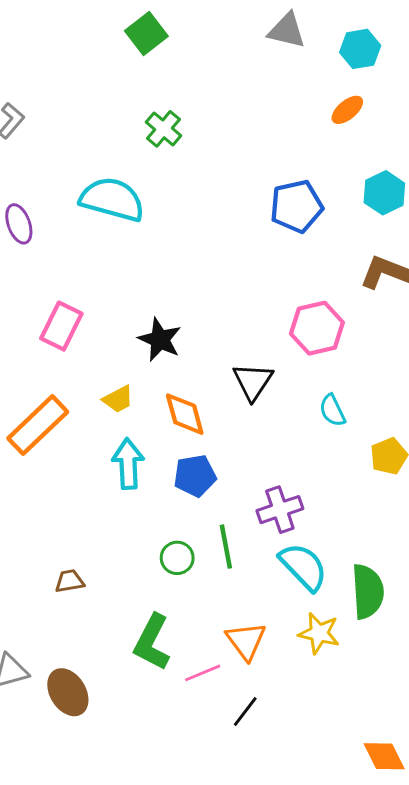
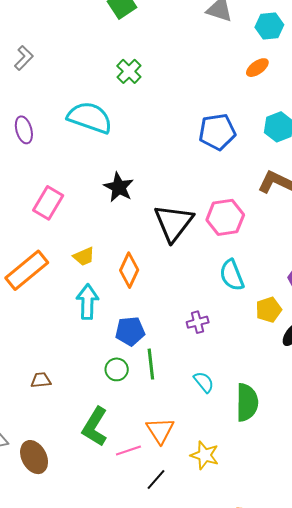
black star: (160, 340) -> (119, 187), moved
black triangle: (253, 381) -> (174, 223), moved, size x1.4
cyan semicircle: (332, 410) -> (232, 275), size x1.4
orange diamond: (185, 414) -> (129, 270), turned 36
blue pentagon: (195, 476) -> (130, 331), moved
purple cross: (280, 510) -> (198, 322), moved, size x0.7
cyan semicircle: (303, 567) -> (204, 382), size x0.6
yellow star: (319, 633) -> (205, 455), moved

